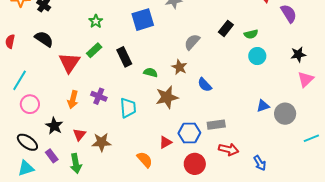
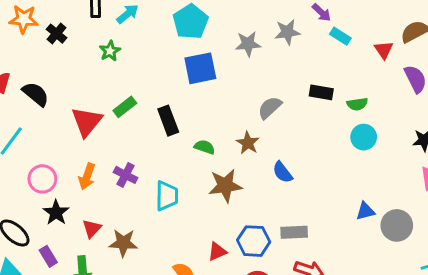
green star: (96, 21) -> (110, 51), moved
black rectangle: (226, 28) -> (321, 92), turned 56
black semicircle: (44, 39) -> (36, 94), moved
pink circle: (30, 104) -> (42, 179), moved

